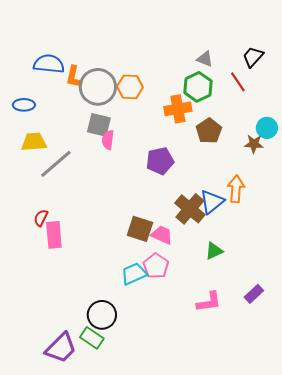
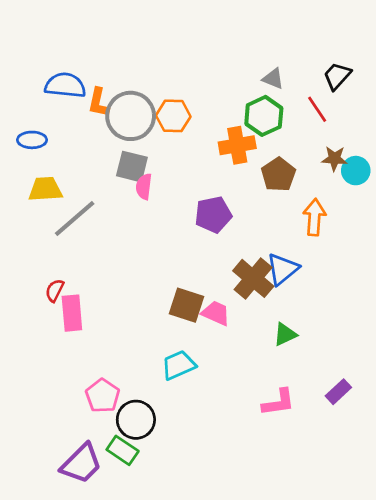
brown star: (254, 144) -> (334, 159), moved
orange arrow: (236, 189) -> (314, 217), moved
pink pentagon: (156, 266) -> (103, 396), moved

